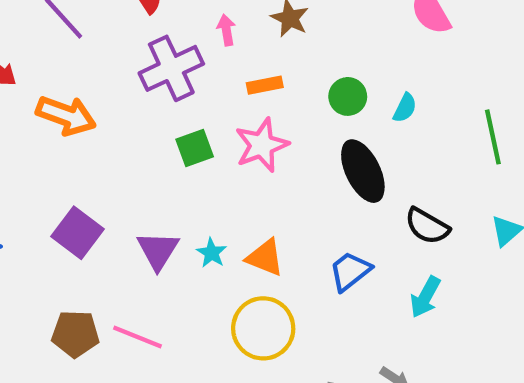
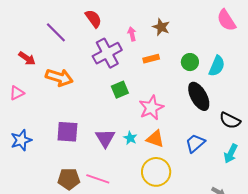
cyan semicircle: (405, 108) -> (217, 66), size x1.5
pink star: (262, 145) -> (151, 108), moved
purple square: (78, 233) -> (67, 132), turned -30

